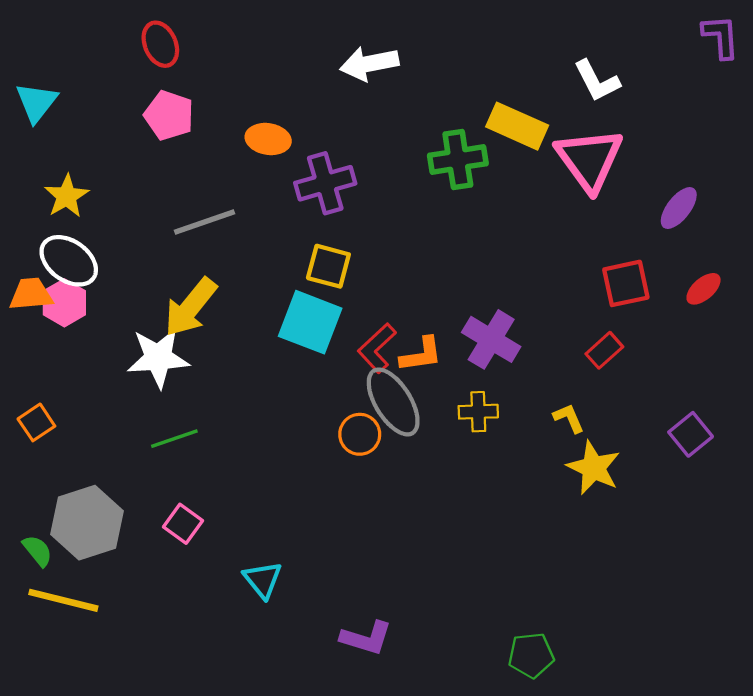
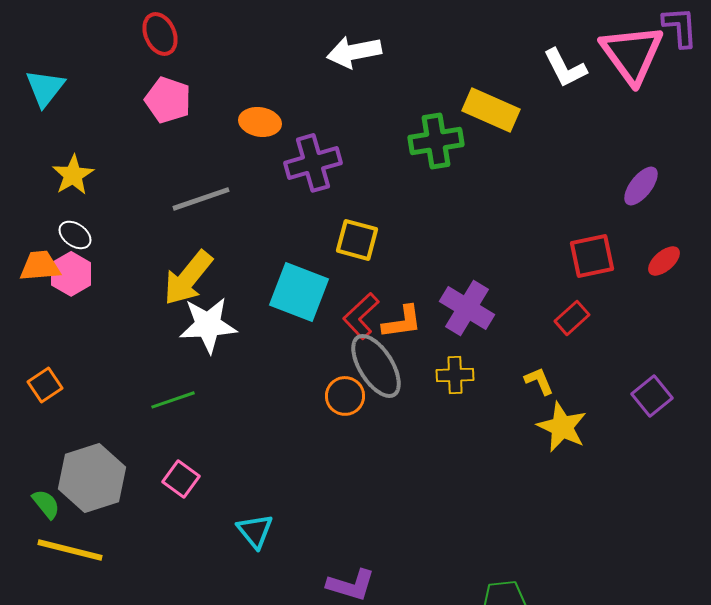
pink triangle: (589, 159) -> (632, 54), moved
white ellipse: (69, 261) -> (75, 235), size x0.6
yellow square: (328, 266) -> (357, 240), moved
white star: (158, 358) -> (208, 325), moved

